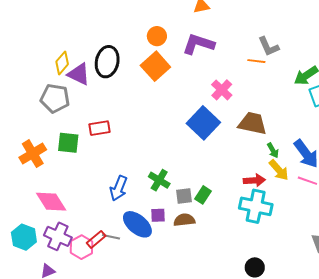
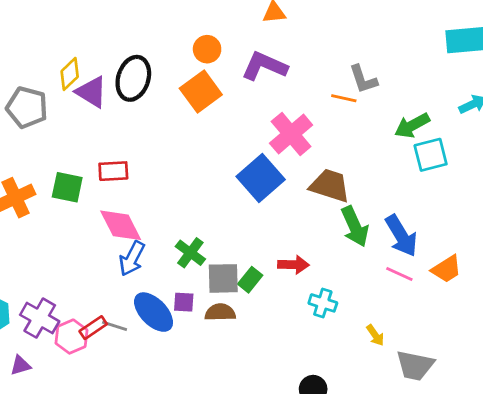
pink cross: (222, 90) -> (291, 134), size x1.4
gray pentagon: (55, 98) -> (27, 107), moved
green arrow: (273, 150) -> (355, 226), size x1.8
yellow arrow: (279, 170) -> (375, 335), moved, size x0.7
red arrow: (254, 180) -> (293, 265), moved
gray square: (184, 196) -> (223, 278), size x1.4
pink diamond: (51, 202) -> (121, 225), moved
cyan cross: (256, 206) -> (323, 303), size x0.6

